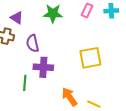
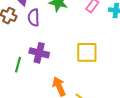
purple semicircle: (33, 43) -> (34, 18), moved

